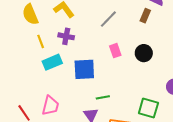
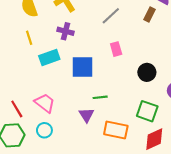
yellow line: (41, 41) -> (29, 38), moved
black circle: (144, 53) -> (147, 72), moved
pink trapezoid: (50, 106) -> (45, 103), turned -70

